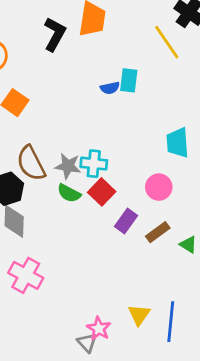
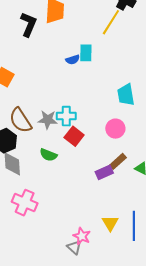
yellow line: (167, 42) -> (111, 22), turned 72
green semicircle: (69, 193) -> (48, 155), moved
purple rectangle: (126, 221) -> (104, 172), moved, turned 36

